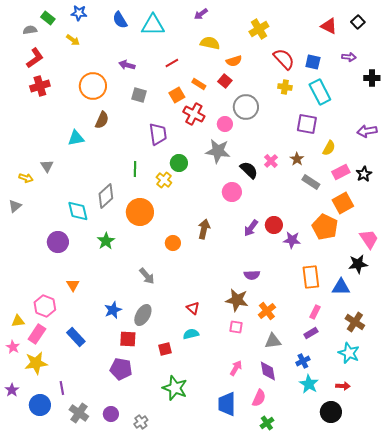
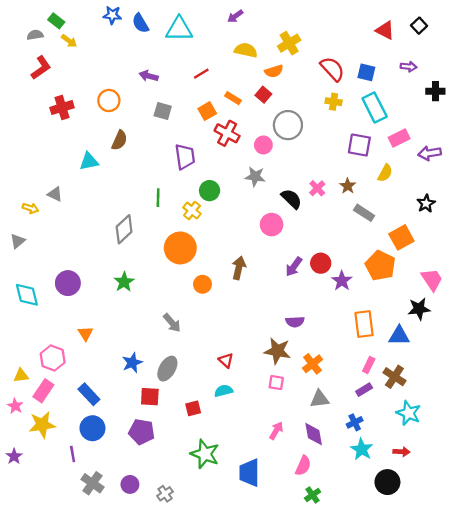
blue star: (79, 13) -> (112, 15), moved
yellow cross: (259, 29) -> (289, 43), moved
yellow arrow: (73, 40) -> (69, 41), moved
red cross: (40, 86) -> (62, 108), moved
orange circle: (93, 86) -> (109, 100), size x0.7
gray star: (218, 151) -> (255, 177), size x0.7
gray triangle: (47, 166) -> (55, 194), turned -32
pink rectangle: (341, 172) -> (399, 138), moved
cyan diamond: (78, 211) -> (27, 295), moved
orange circle: (140, 212) -> (180, 248), moved
purple star: (292, 240) -> (342, 281), turned 30
brown cross: (355, 322) -> (394, 377), moved
blue trapezoid: (227, 404) -> (249, 473), moved
blue circle: (40, 405) -> (92, 428), moved

